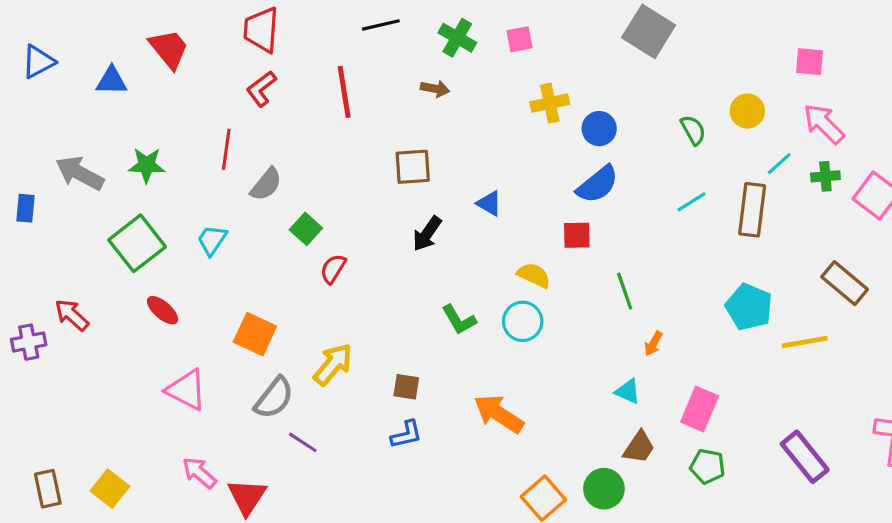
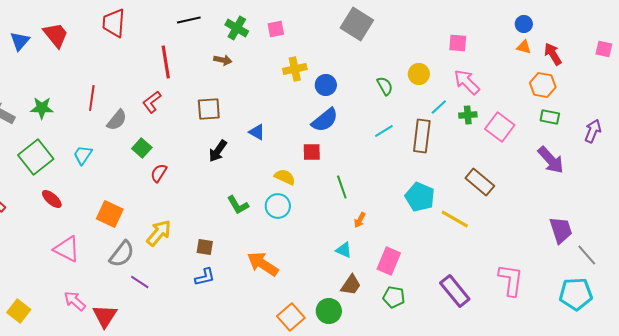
blue triangle: (112, 81) -> (20, 41), moved, turned -50
red L-shape: (261, 89) -> (152, 102), moved
yellow line: (805, 342) -> (455, 219), turned 40

